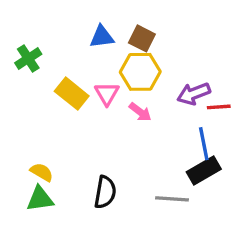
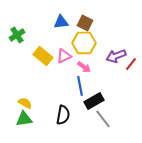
pink triangle: (107, 94) -> (64, 56), turned 35
red line: (219, 107) -> (131, 64), turned -48
blue line: (204, 144) -> (80, 86), moved
black rectangle: (204, 170) -> (94, 101), moved
gray line: (172, 199) -> (103, 119), turned 48

